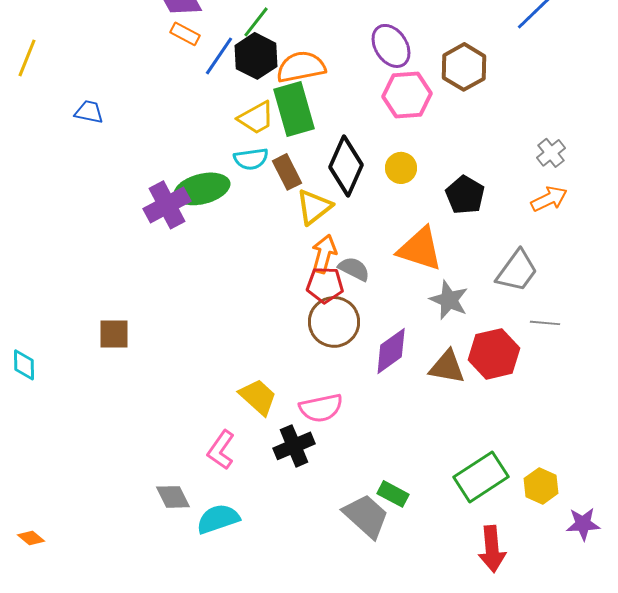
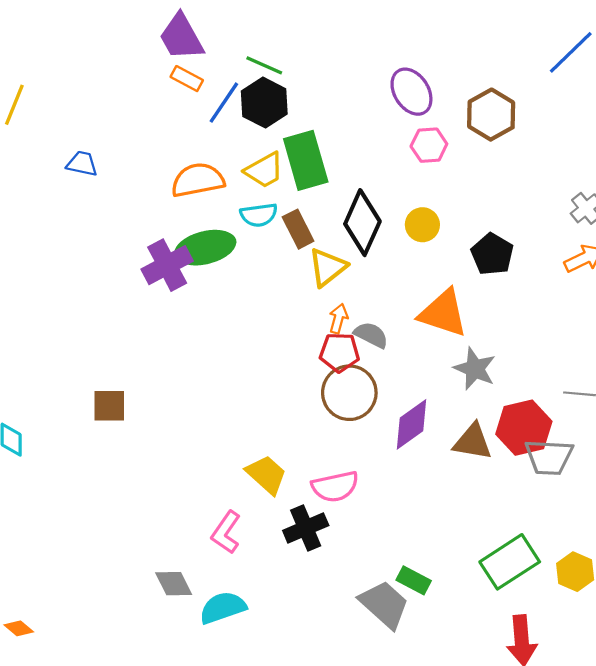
green line: (256, 22) -> (264, 65), turned 76
orange semicircle: (301, 67) -> (198, 180), moved
pink hexagon: (407, 95) -> (429, 145), size x0.7
orange arrow: (324, 254) -> (338, 319), size x0.7
gray trapezoid: (517, 271) -> (549, 457), moved, turned 57

